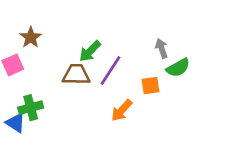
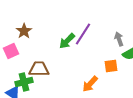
purple line: (111, 70) -> (83, 34), moved
brown trapezoid: (76, 75) -> (39, 69), moved

